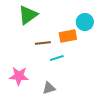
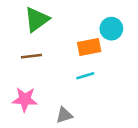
brown line: (43, 43) -> (31, 56), moved
cyan line: (57, 58) -> (85, 76), moved

